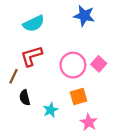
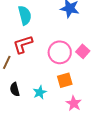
cyan semicircle: (34, 24) -> (25, 15), turned -78
black semicircle: (25, 98) -> (15, 89), moved

